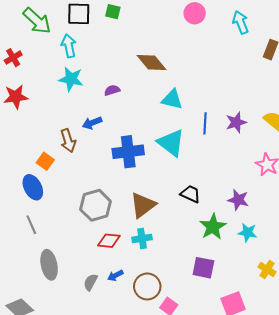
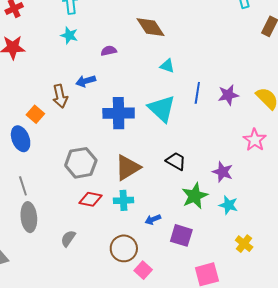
cyan star: (71, 79) -> (69, 35), size x0.7
cyan triangle: (172, 99) -> (167, 66), size x0.7
gray line: (31, 225) -> (23, 186), moved
blue arrow: (115, 276) -> (153, 219), moved

